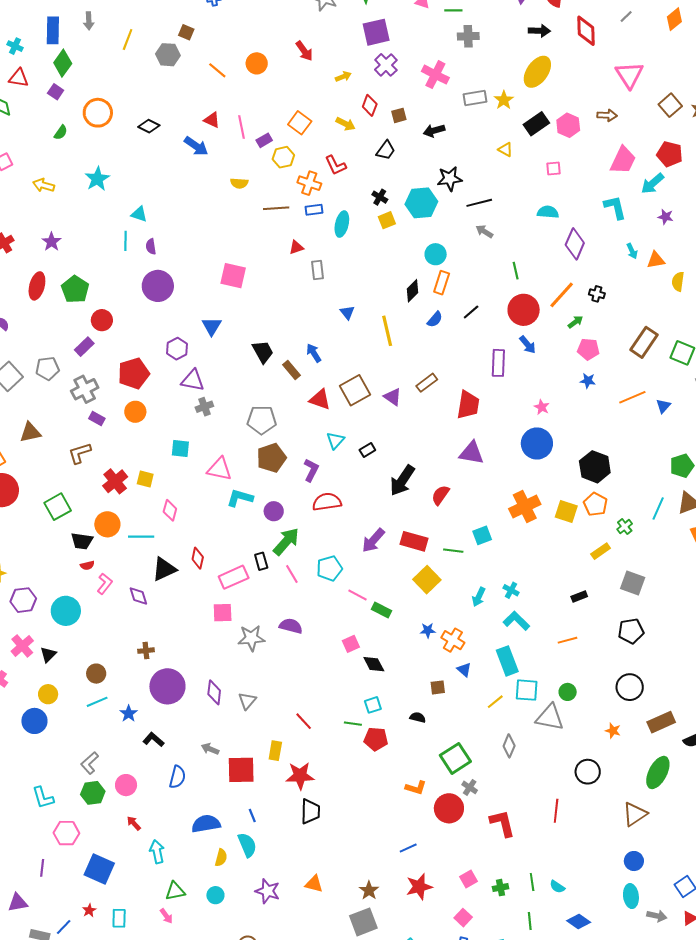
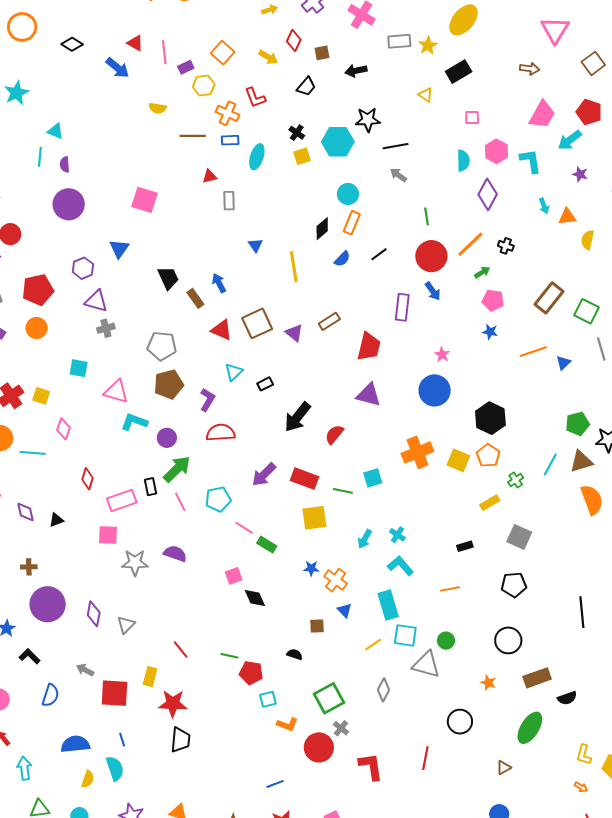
pink hexagon: (568, 125) -> (496, 151), moved
cyan semicircle: (548, 212) -> (463, 161), turned 80
black triangle: (164, 569) -> (56, 520), moved, size x0.6
yellow square: (427, 580) -> (314, 518), turned 32
cyan square: (373, 705) -> (268, 699), moved
brown triangle: (635, 814) -> (504, 768), size x0.6

